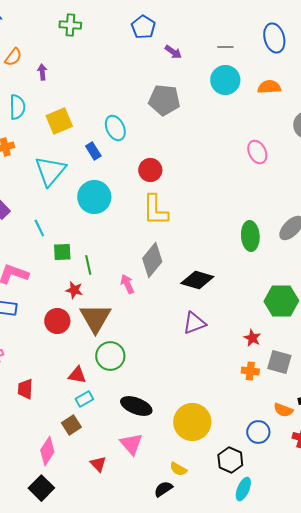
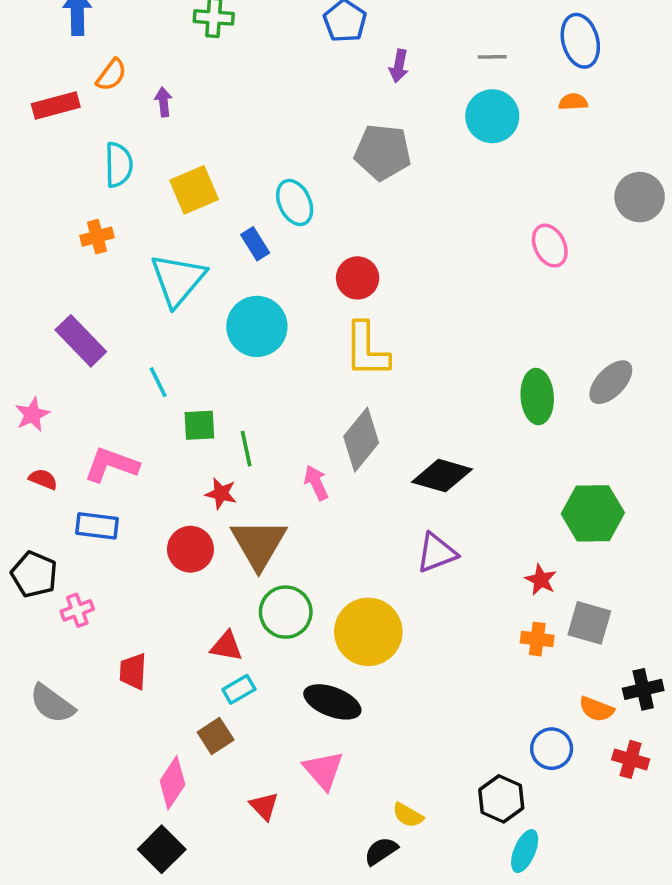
purple arrow: (173, 52) -> (399, 66), turned 66
orange semicircle: (269, 87) -> (573, 102), moved, size x0.7
yellow circle: (192, 422) -> (368, 632), moved

